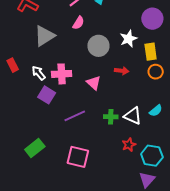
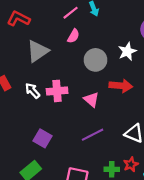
red arrow: (122, 71) -> (121, 86), size x1.5
purple square: (47, 95) -> (43, 138), moved
purple line: (75, 116) -> (93, 135), moved
green cross: (111, 117) -> (112, 169), moved

